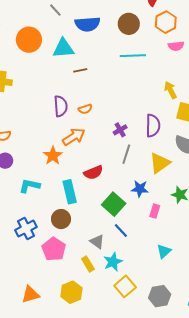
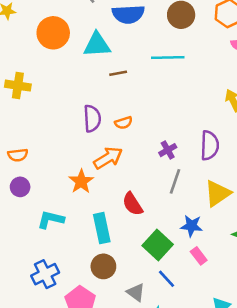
cyan line: (133, 56) -> (168, 57), moved
red semicircle: (93, 173) -> (133, 204), turned 78
pink rectangle: (155, 211) -> (199, 256), moved, turned -56
brown circle: (61, 219) -> (103, 266), moved

